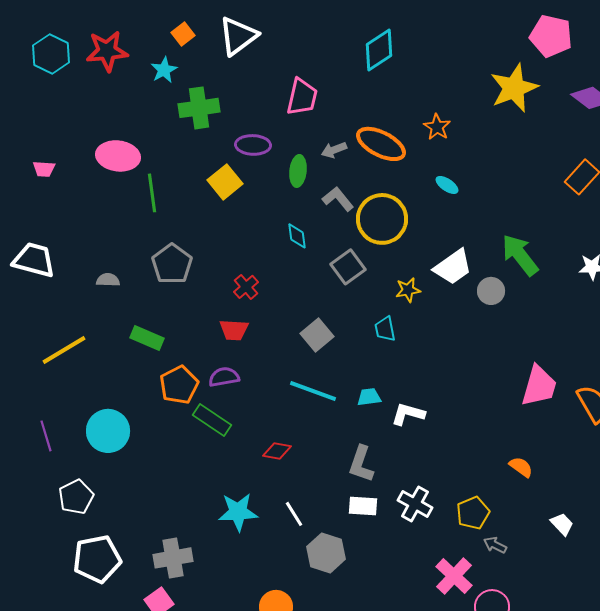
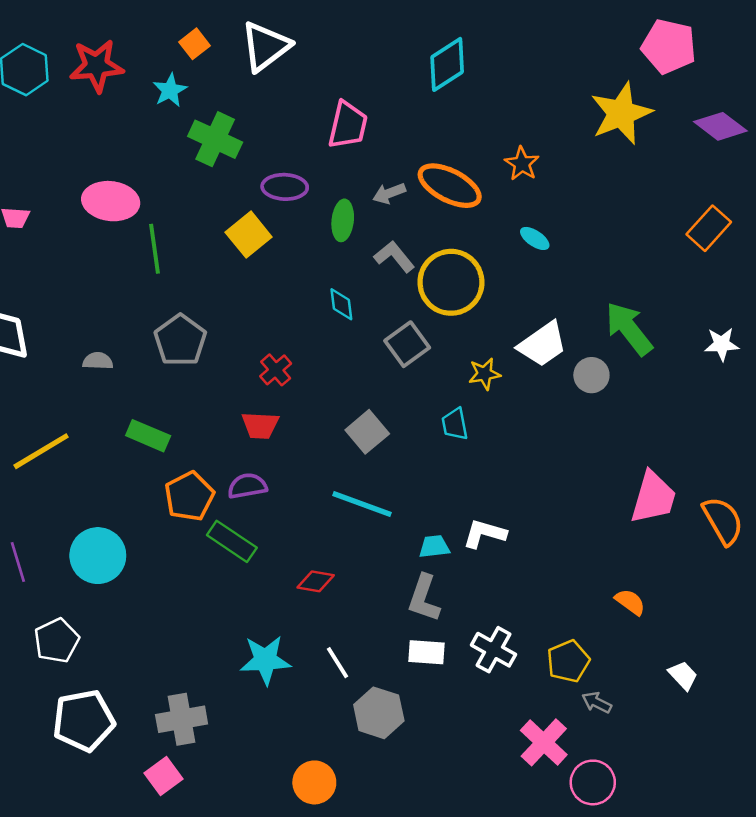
green cross: (199, 108) -> (215, 139), turned 33
cyan trapezoid: (369, 397) -> (434, 547), moved

